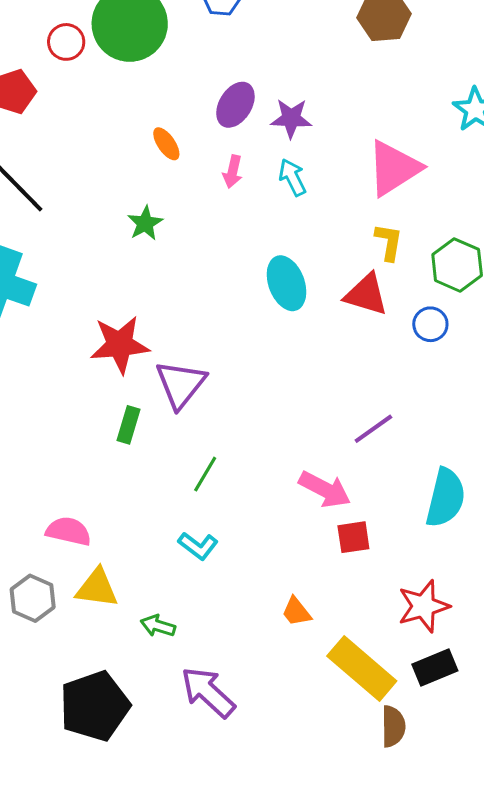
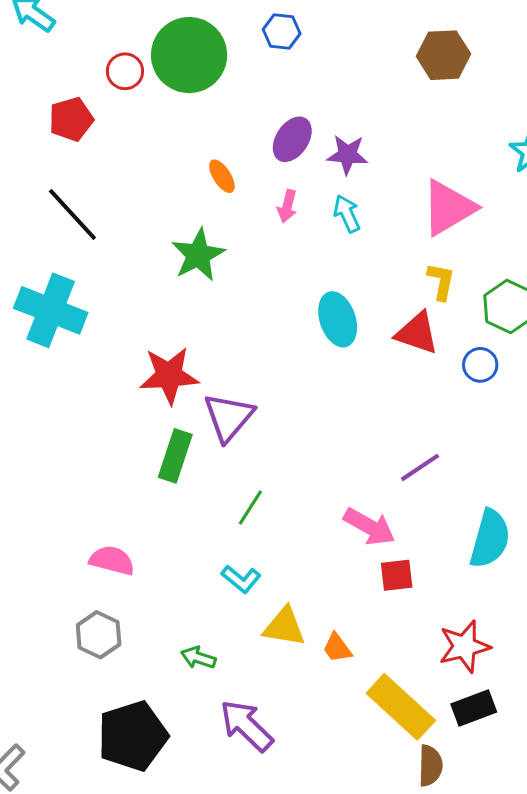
green star: (145, 223) -> (198, 255), size x1.5
green rectangle: (128, 425) -> (175, 456), size x1.4
yellow triangle: (97, 588) -> (284, 627), moved
gray hexagon: (33, 598) -> (99, 635), moved

